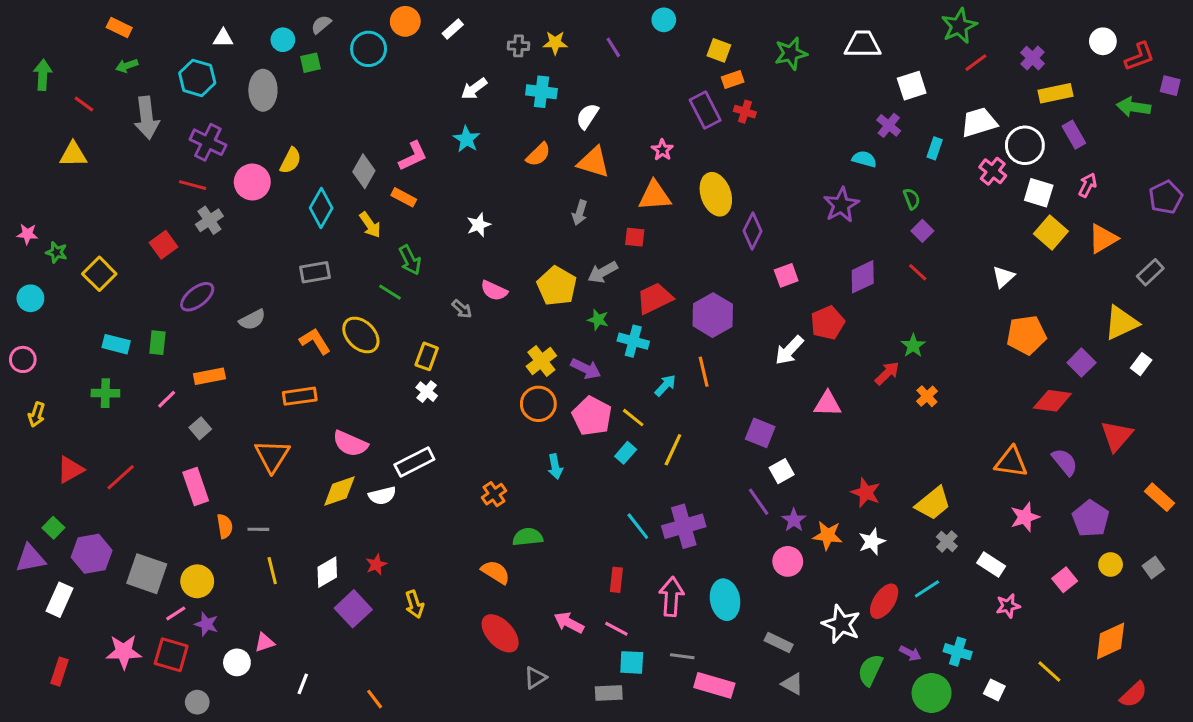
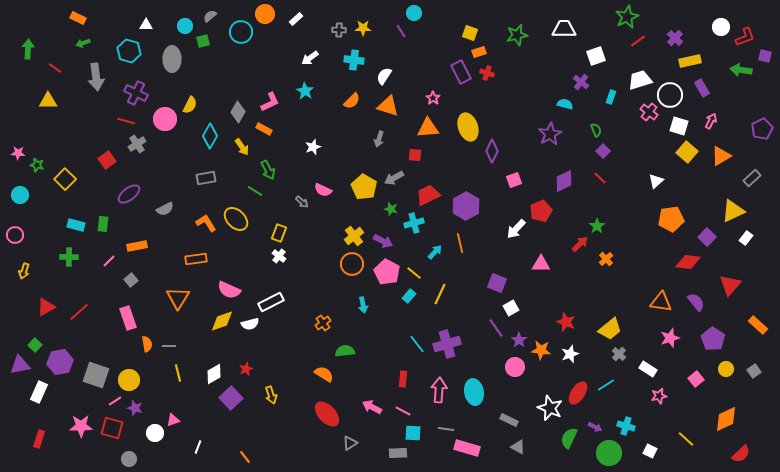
cyan circle: (664, 20) -> (414, 13), moved
cyan cross: (633, 341) -> (414, 223), turned -30

